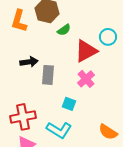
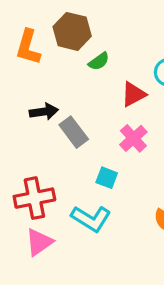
red triangle: (86, 51) -> (133, 94), size x0.7
gray rectangle: (48, 75) -> (74, 132), turned -42

